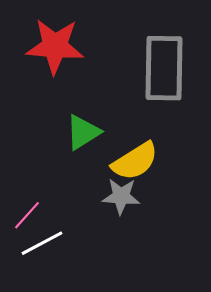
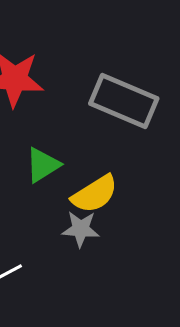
gray rectangle: (164, 68) -> (124, 101), turned -68

